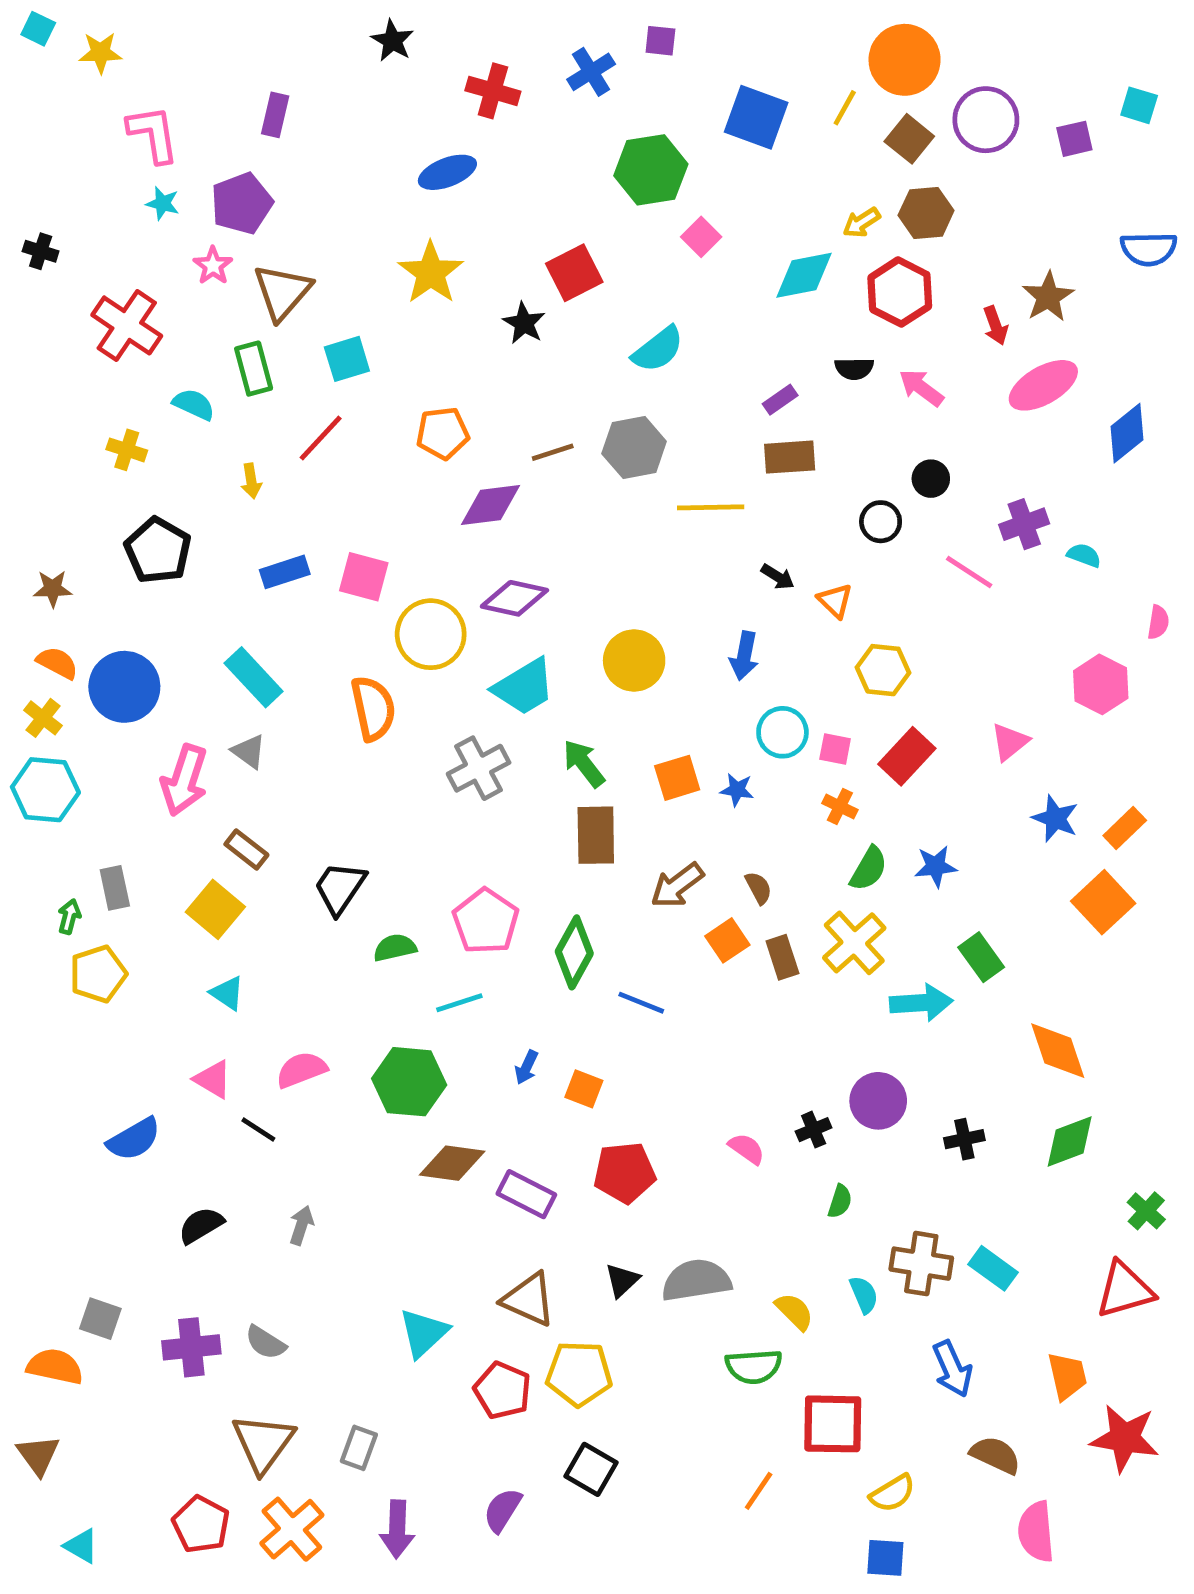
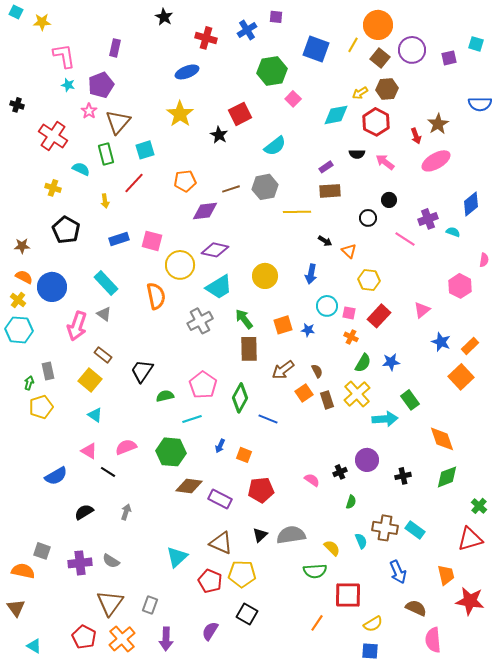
blue diamond: (1127, 433) -> (471, 204), moved

